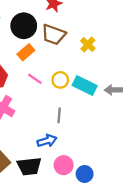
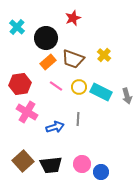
brown trapezoid: (54, 35) -> (73, 59), moved
gray arrow: (113, 90) -> (127, 96), turned -105
blue arrow: (47, 141) -> (55, 127), moved

